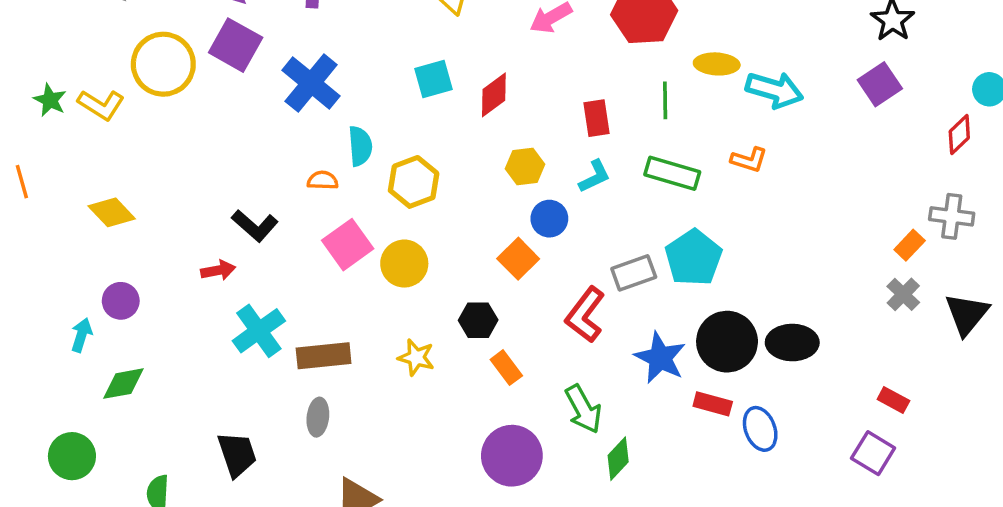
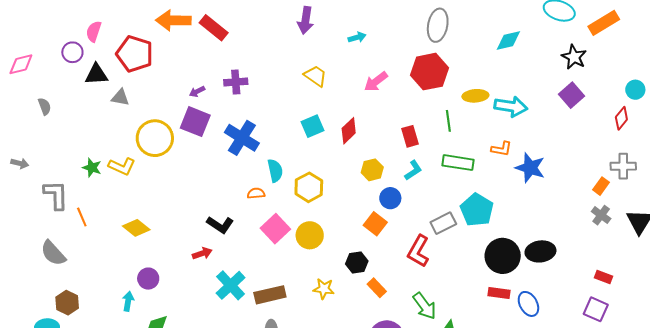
blue star: (660, 358) -> (530, 168), moved

